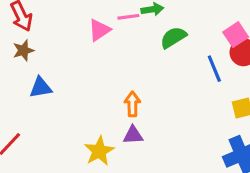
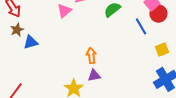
blue triangle: (41, 87) -> (31, 42), moved

